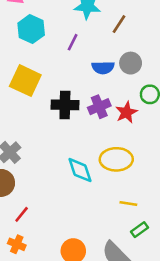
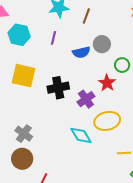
purple cross: (99, 107) -> (86, 99), moved

